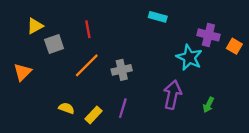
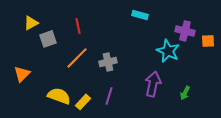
orange square: (234, 46) -> (208, 41), turned -32
orange triangle: (23, 72) -> (22, 74), moved
yellow semicircle: (66, 108) -> (59, 96), size x1.6

